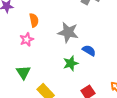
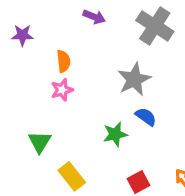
gray star: (68, 32) -> (134, 79), moved, turned 30
pink star: (27, 39) -> (62, 90), moved

